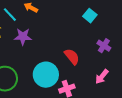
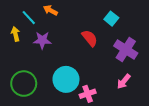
purple cross: (104, 46) -> (126, 49), size x1.6
red semicircle: (72, 57) -> (90, 38), moved

